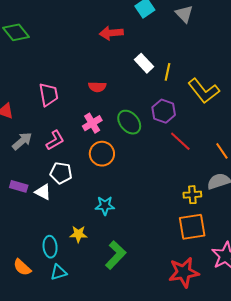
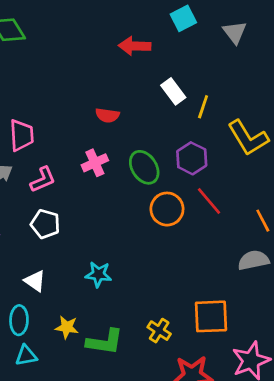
pink trapezoid: (49, 95) -> (22, 135), moved
orange circle: (102, 154) -> (167, 209), moved
white triangle: (43, 192) -> (35, 281), moved
yellow cross: (192, 195) -> (159, 331), moved, turned 30
yellow star: (78, 234) -> (67, 327), moved
green L-shape: (116, 255) -> (105, 342), turned 48

